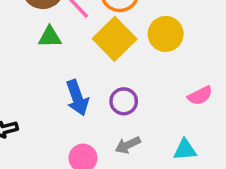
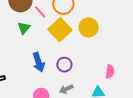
green triangle: (50, 37) -> (24, 28), turned -48
pink semicircle: (200, 96) -> (110, 72), moved, turned -56

